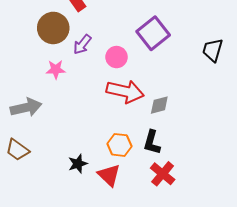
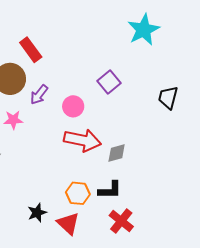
purple square: (153, 33) -> (109, 82), size x0.7
black L-shape: (152, 142) -> (110, 190), turned -105

